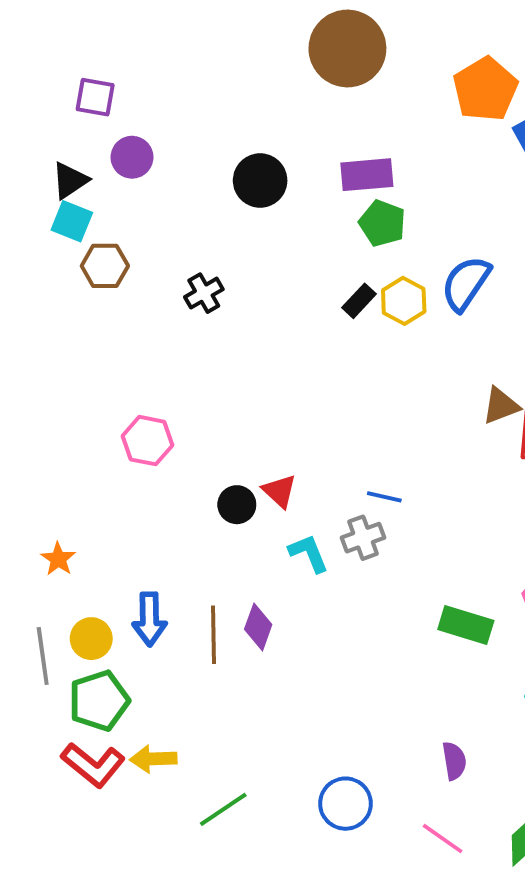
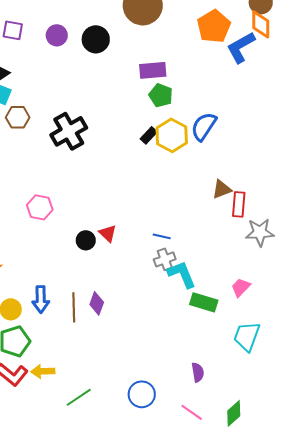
purple circle: (132, 157) -> (57, 35), moved
black circle: (260, 181) -> (96, 39), moved
black cross: (204, 293) -> (69, 131), size x1.8
yellow hexagon: (404, 301) -> (172, 135), size x1.4
gray cross: (363, 538) -> (165, 259), moved
cyan L-shape: (309, 553) -> (182, 274), moved, size x1.4

